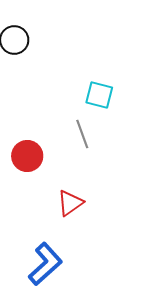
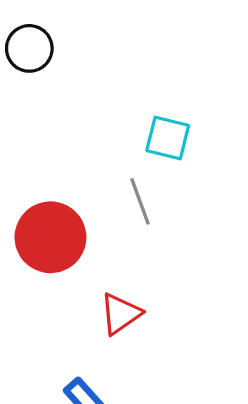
red circle: (27, 156) -> (50, 237), size x1.4

